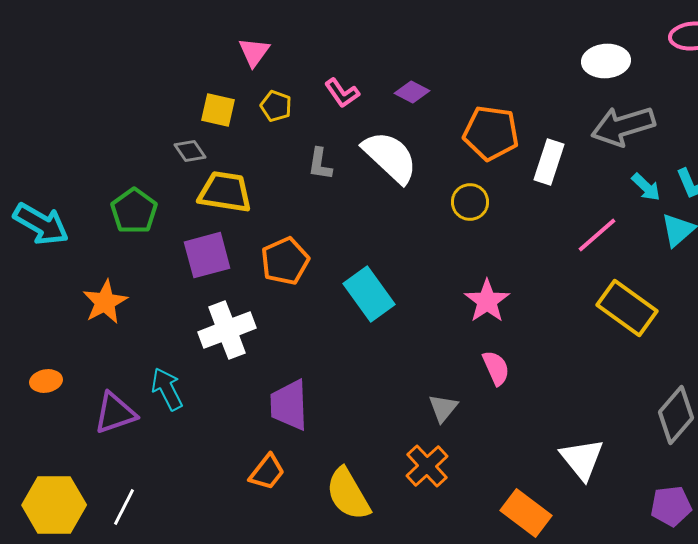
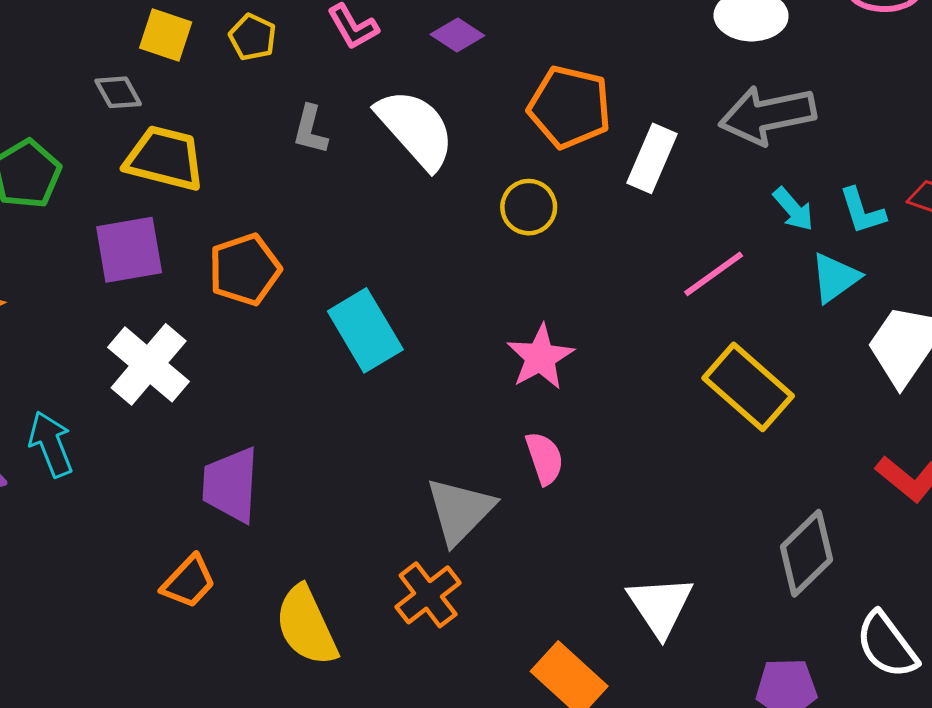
white cross: (227, 330) -> (149, 364), turned -34
gray triangle: (443, 408) -> (460, 511), size x1.6

